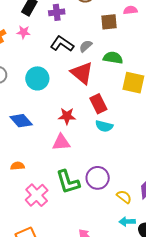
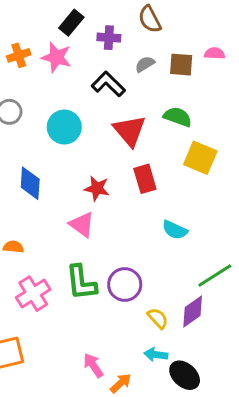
pink star: (24, 32) -> (56, 57), size x1.5
gray semicircle: (86, 46) -> (145, 64), moved
blue diamond: (21, 121) -> (30, 183), turned 35
cyan semicircle: (104, 126) -> (175, 230), moved
pink triangle: (61, 142) -> (82, 224), turned 30

